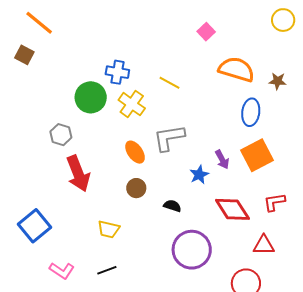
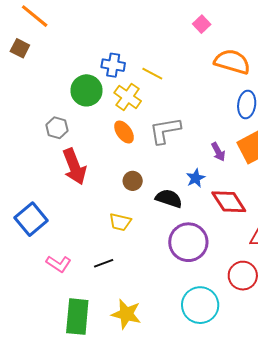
yellow line: (170, 83) -> (152, 74), moved
orange ellipse: (135, 152) -> (124, 132), moved
blue star: (199, 175) -> (196, 178), moved
black semicircle: (172, 206) -> (169, 198), size x1.5
yellow trapezoid: (109, 229) -> (120, 222), moved

